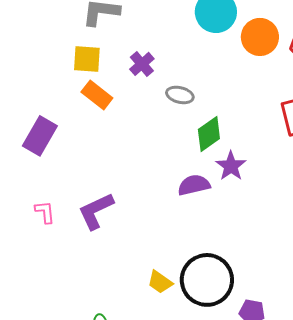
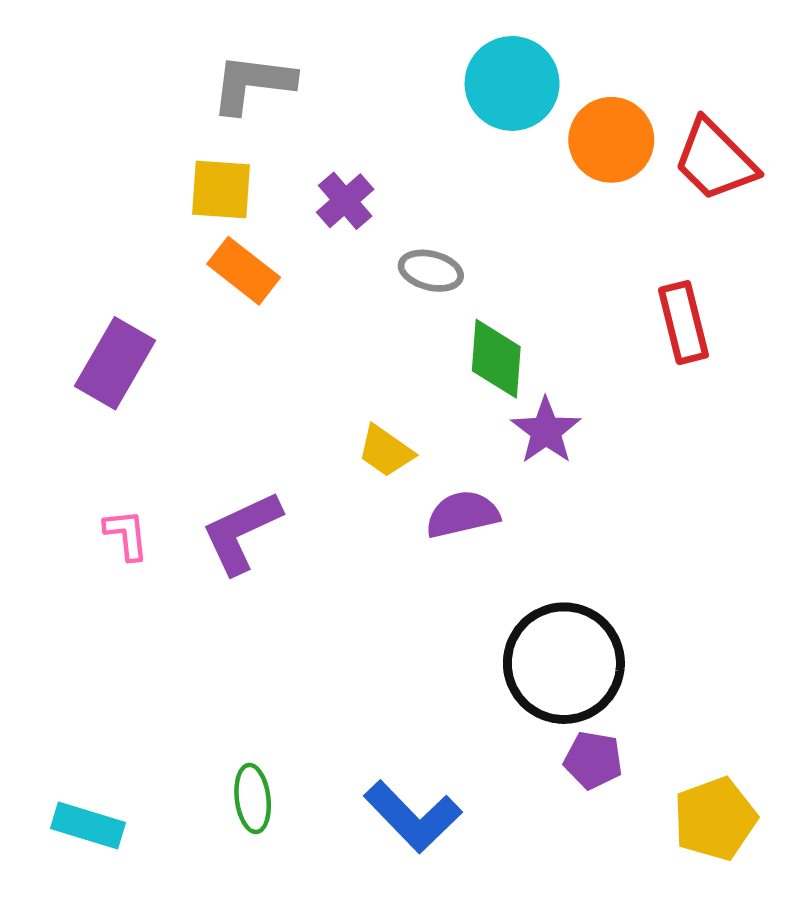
green diamond: (209, 134) -> (496, 359), turned -51
purple semicircle: (194, 185) -> (462, 514), moved
black circle: (207, 280) -> (564, 663), moved
yellow trapezoid: (160, 282) -> (386, 451), moved

